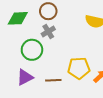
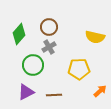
green diamond: (18, 18) -> (19, 34), turned -45
yellow pentagon: (79, 68) -> (79, 69), moved

